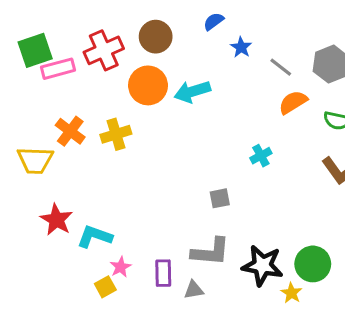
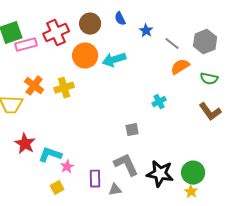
blue semicircle: (214, 21) -> (120, 19), moved, turned -80
gray L-shape: (211, 252) -> (126, 165), turned -120
pink star: (121, 267) -> (67, 167), moved
yellow star: (291, 293) -> (191, 192), moved

